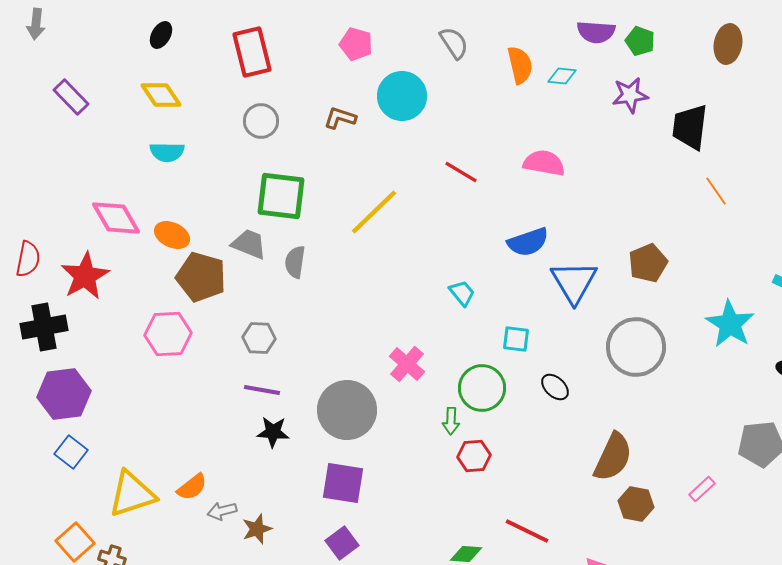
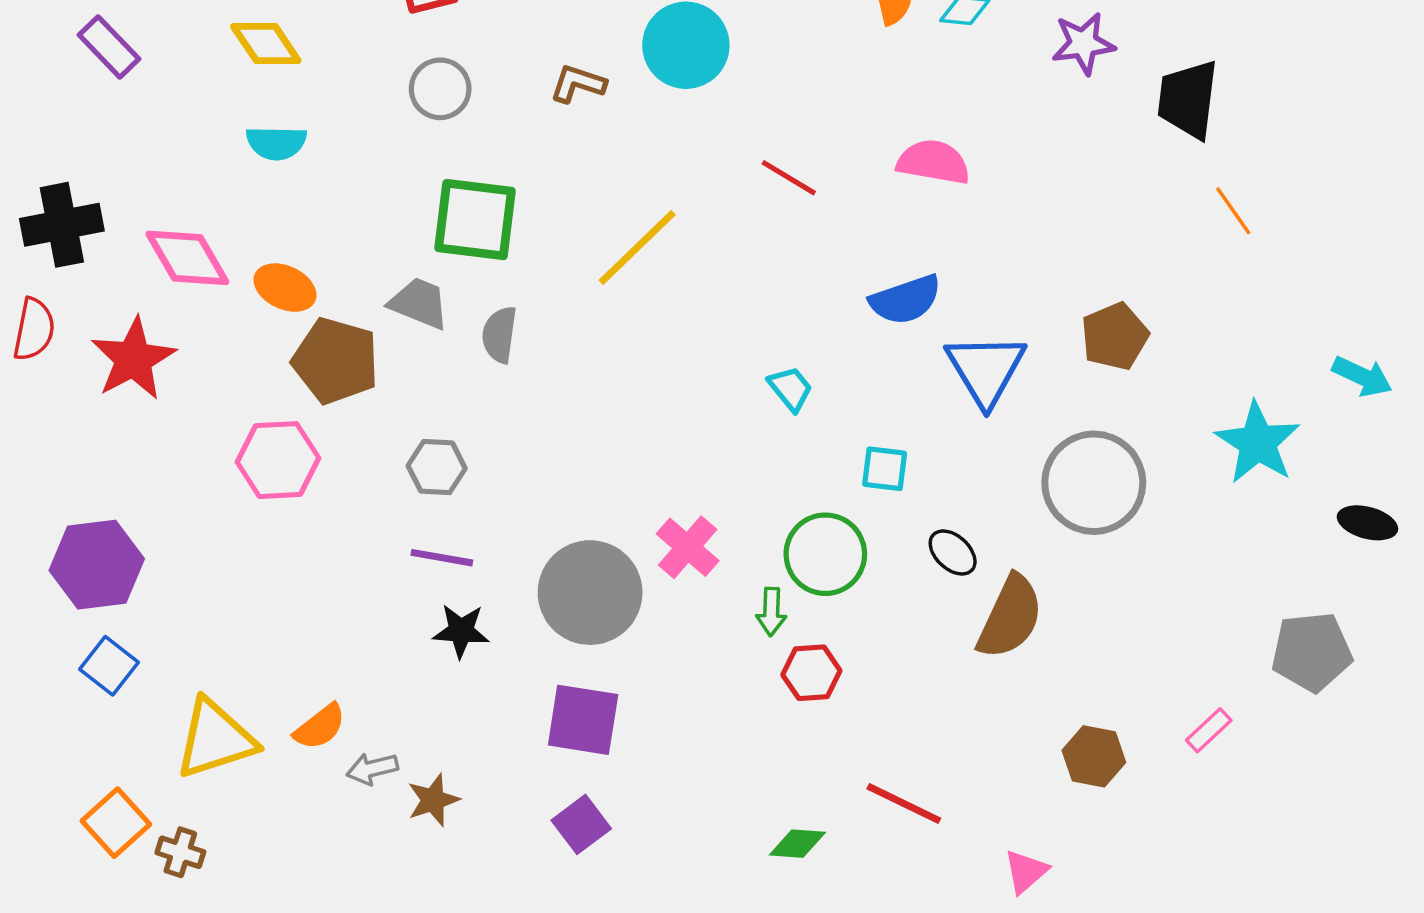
black cross: (44, 327) -> (62, 225), moved
pink cross: (407, 364) -> (688, 547), moved
brown semicircle: (613, 457) -> (1010, 617), moved

